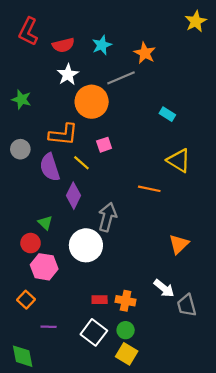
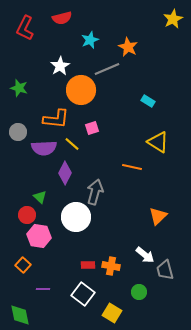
red semicircle: (63, 45) -> (62, 18), moved
purple semicircle: (50, 167) -> (44, 148), turned -75
green circle: (126, 330) -> (139, 292), moved

